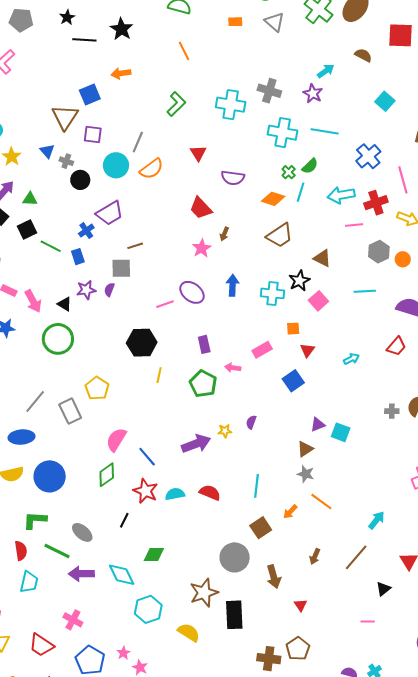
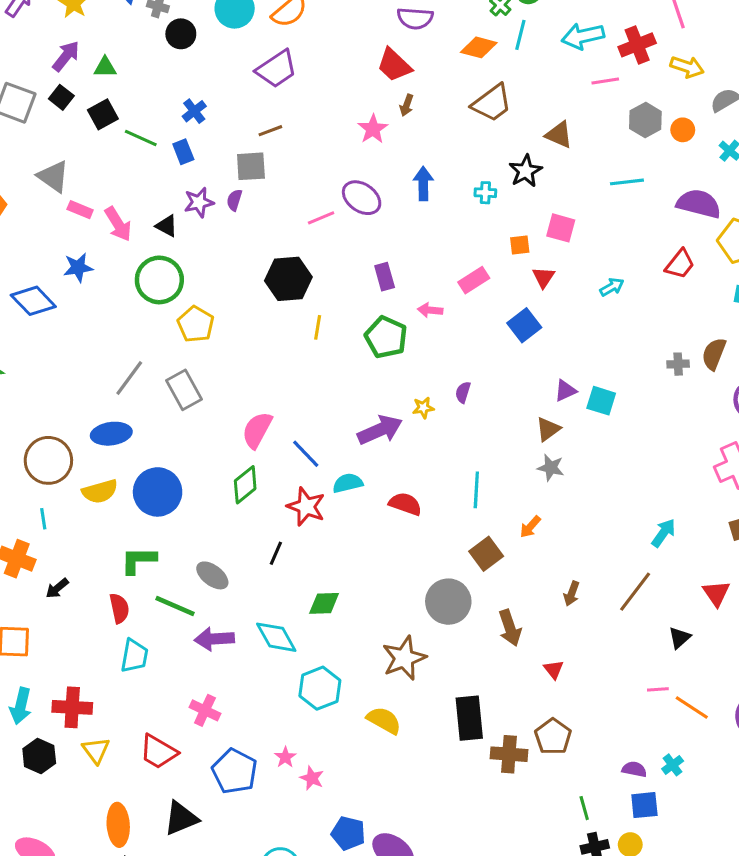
red trapezoid: (201, 208) -> (394, 65), moved
purple trapezoid: (110, 213) -> (277, 69), moved
cyan cross: (272, 293) -> (485, 193), size x0.6
pink square: (318, 301) -> (561, 228), moved, turned -30
yellow pentagon: (97, 388) -> (196, 324), moved
cyan semicircle: (175, 494) -> (348, 483), moved
orange line: (321, 502) -> (692, 708), moved
black rectangle: (234, 615) -> (469, 718), moved

